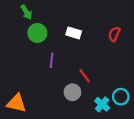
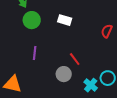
red semicircle: (114, 34) -> (107, 31), moved
purple line: (52, 60) -> (35, 53), moved

